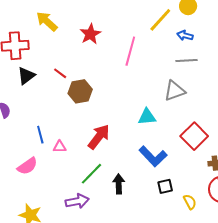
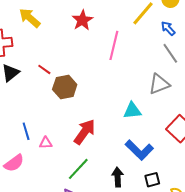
red star: (90, 34) -> (82, 20), moved
blue arrow: (185, 35) -> (168, 28), turned 35
gray line: (187, 60) -> (170, 53), turned 60
black arrow: (119, 184) -> (118, 177), moved

